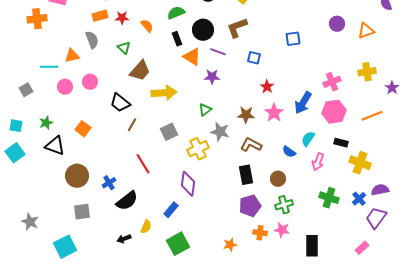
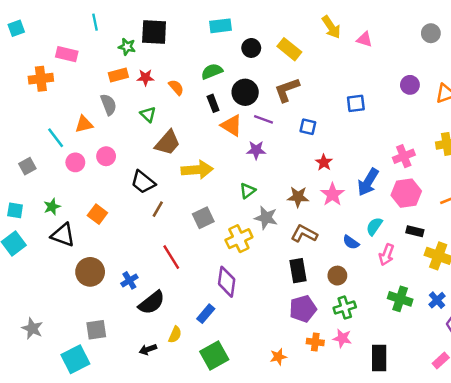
cyan line: (49, 67) -> (56, 138), turned 54
gray square: (82, 212) -> (96, 330), moved

